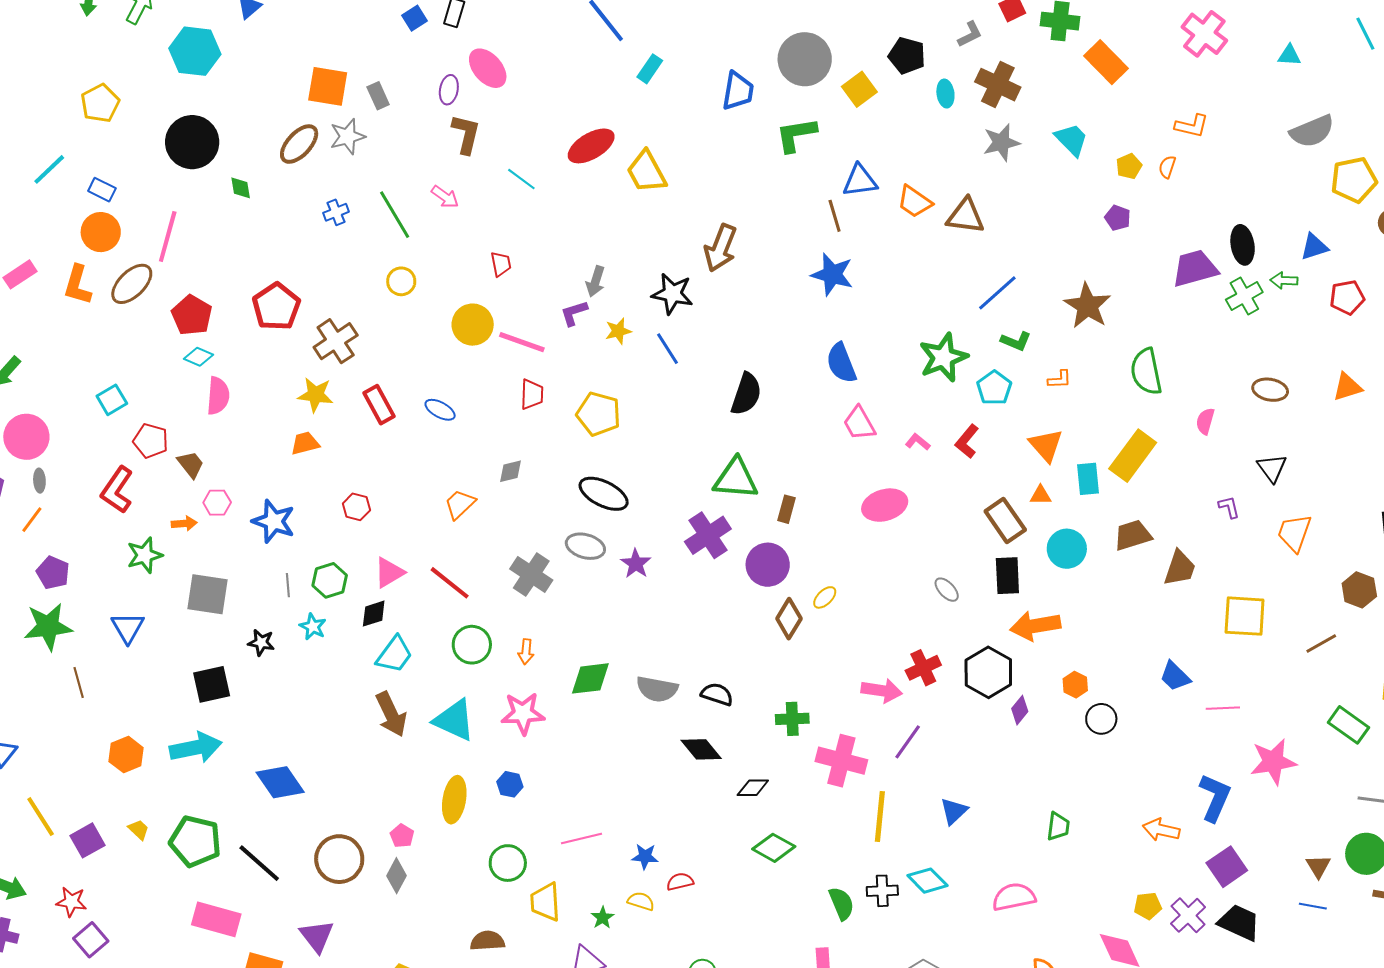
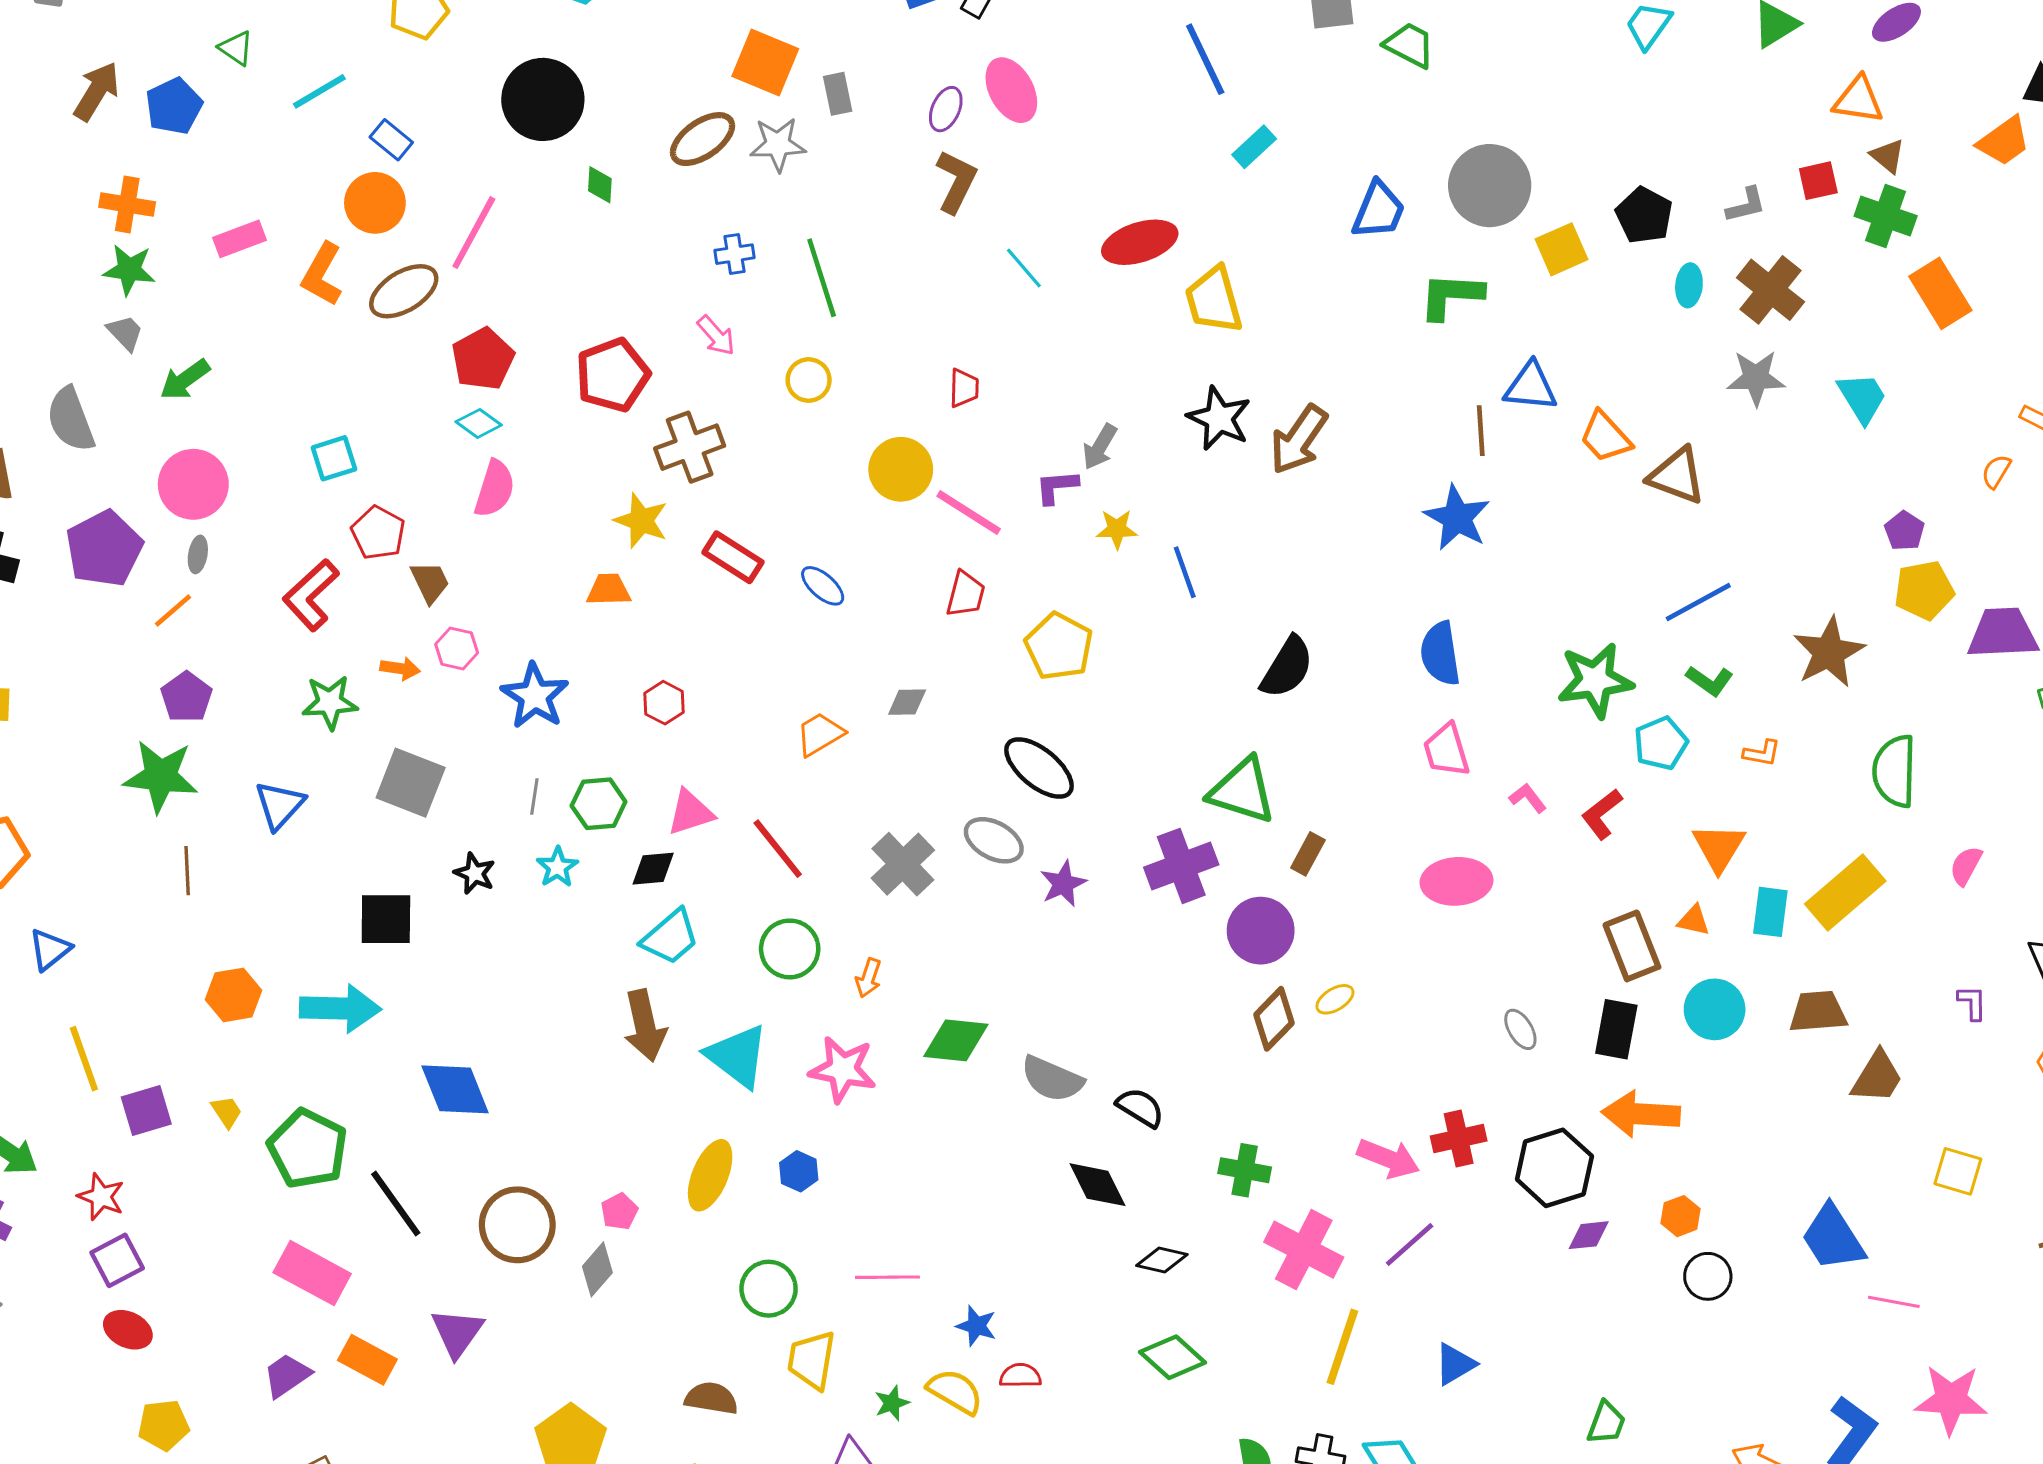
yellow pentagon: (1129, 166) -> (1924, 590), moved, size x1.5
pink arrow: (445, 197) -> (716, 336), moved
black star: (672, 294) -> (1219, 418), moved
red rectangle: (379, 405) -> (733, 557), turned -42
yellow square: (1245, 616) -> (1958, 1171), size x0.7
blue trapezoid: (1175, 676) -> (1833, 1238), size x1.4
purple diamond: (1020, 710) -> (1589, 1235), turned 32
yellow semicircle: (641, 901) -> (955, 1392), size x1.4

